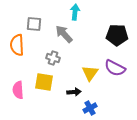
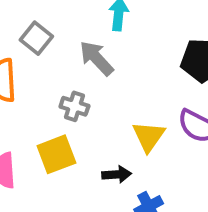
gray square: (34, 24) -> (36, 38), turned 35
yellow square: (44, 82) -> (56, 154), turned -30

